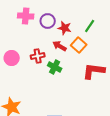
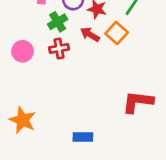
green cross: (55, 67) -> (58, 22), moved, turned 32
red L-shape: (94, 71) -> (138, 102), moved

